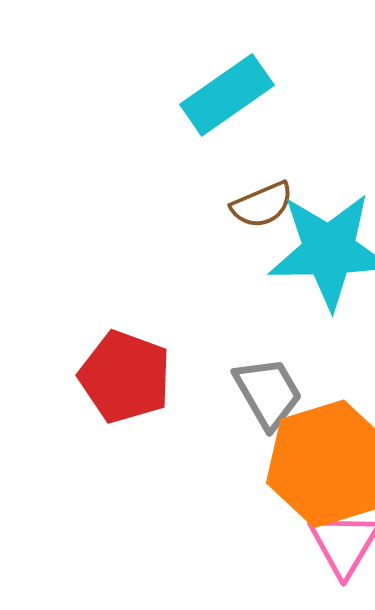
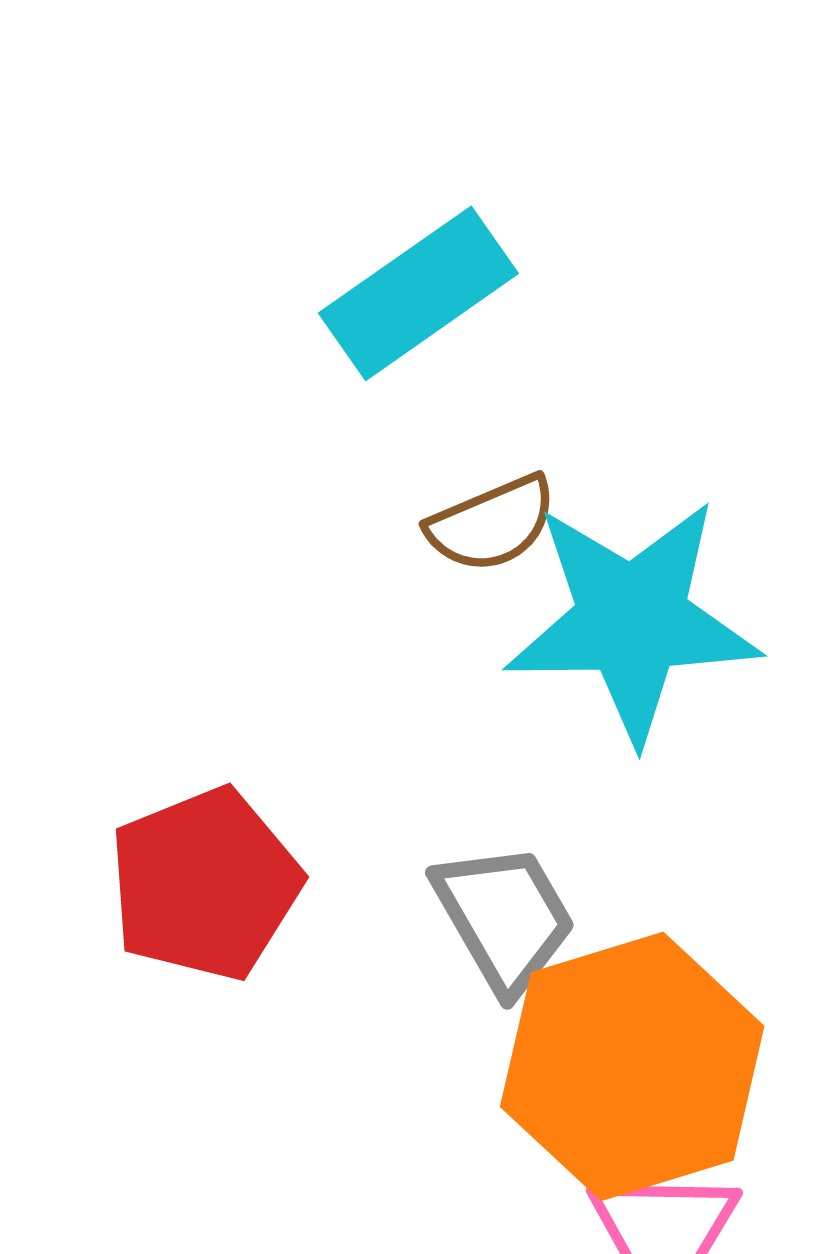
red pentagon: (125, 377) -> (205, 884), turned 30

